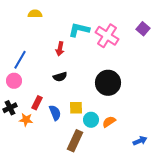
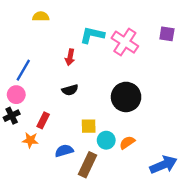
purple square: (143, 29) -> (167, 34), turned -32
black cross: (10, 108) -> (12, 116), moved
blue semicircle: (55, 113) -> (64, 151), moved, turned -84
blue arrow: (140, 141) -> (163, 165), size x1.6

